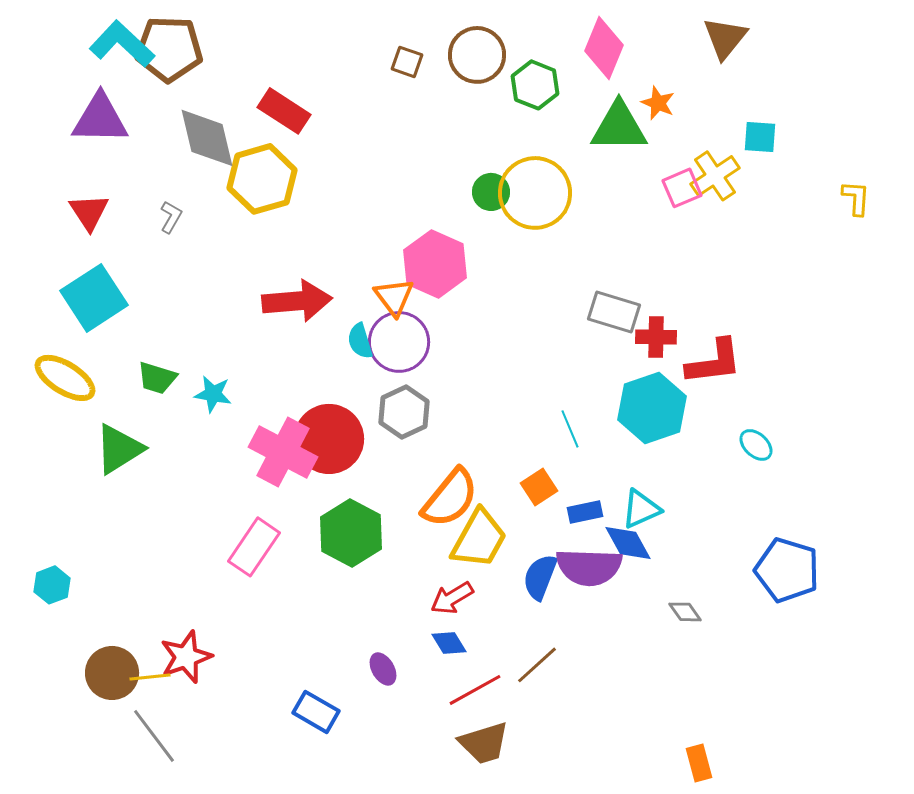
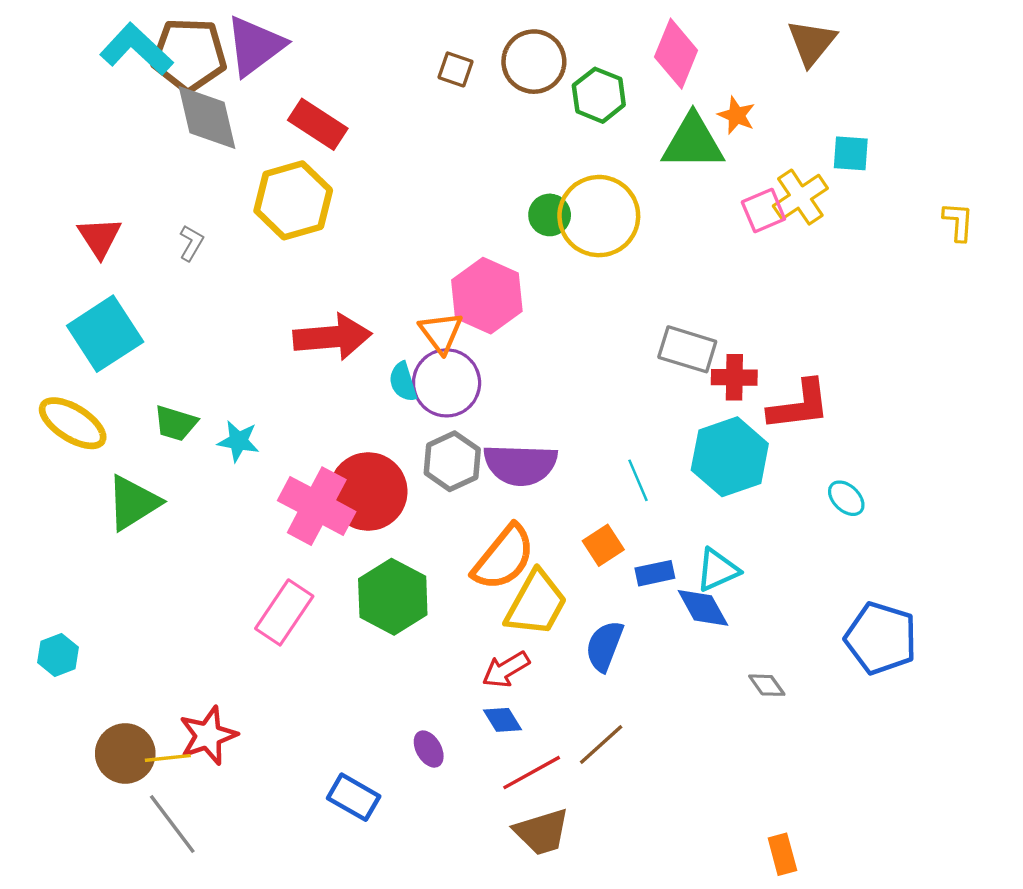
purple triangle: (100, 119) -> (255, 46), moved, turned -38
gray diamond: (207, 138) -> (207, 118), moved
purple semicircle: (589, 567) -> (520, 465), moved

